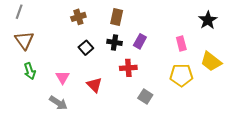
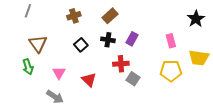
gray line: (19, 12) -> (28, 11), moved
brown rectangle: (117, 17) -> (110, 16), turned 35
brown triangle: (24, 40) -> (38, 44), moved
yellow trapezoid: (211, 61) -> (199, 58), turned -30
gray square: (145, 96) -> (133, 79), moved

